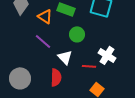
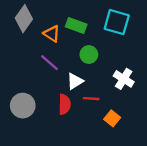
white triangle: (65, 57) -> (75, 81), turned 42
red line: (89, 66) -> (91, 99), moved

